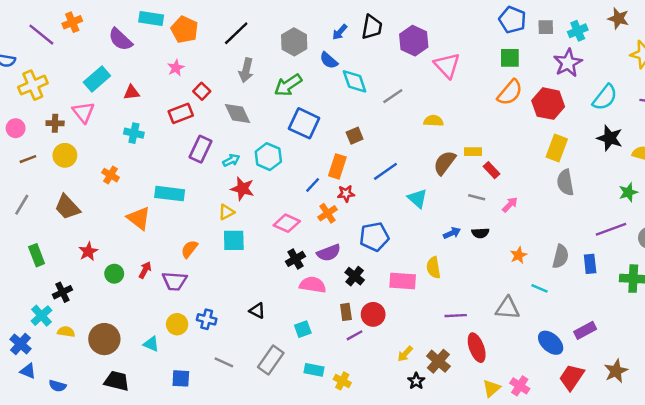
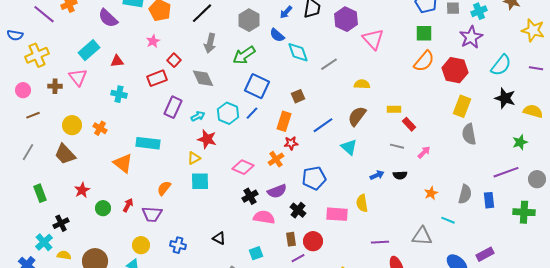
yellow circle: (65, 155) -> (72, 125), moved
brown semicircle: (445, 163) -> (357, 116), moved
blue line: (313, 185) -> (252, 113), moved
yellow circle: (177, 324) -> (141, 245), moved

